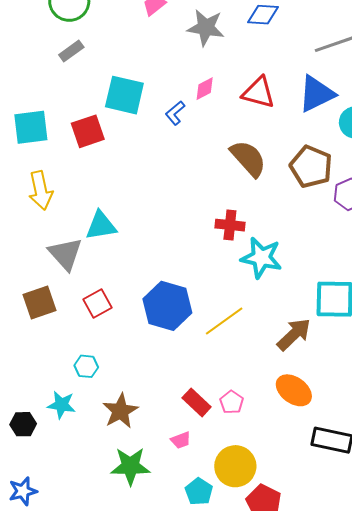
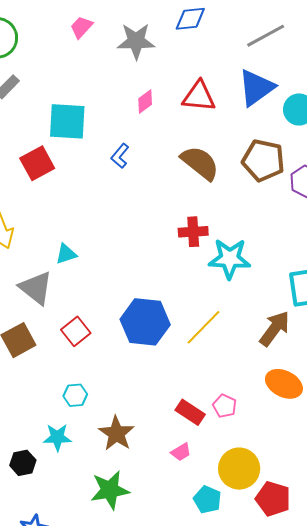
blue L-shape: (175, 113) -> (120, 156), moved
cyan triangle: (101, 226) -> (66, 254), size x0.7
green star: (130, 466) -> (110, 490), moved

